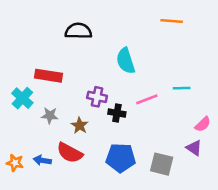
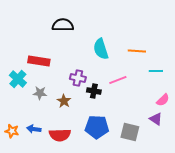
orange line: (172, 21) -> (137, 51), moved
cyan line: (182, 88) -> (156, 71), moved
red semicircle: (70, 153) -> (60, 135), moved, turned -30

